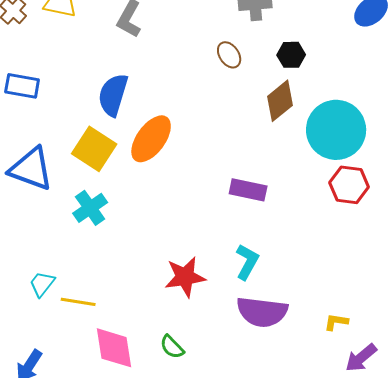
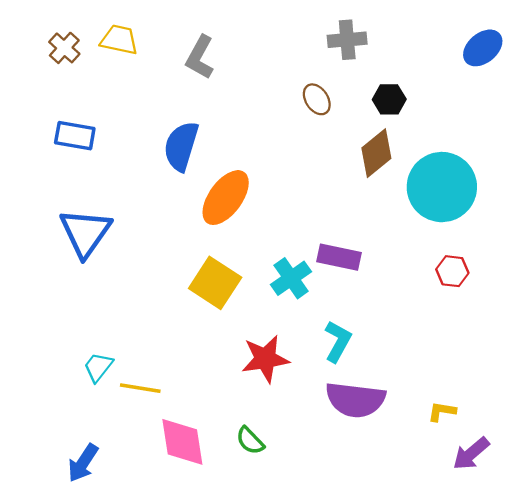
yellow square: (94, 149) -> (215, 283), moved
blue triangle: (31, 169) -> (85, 233), turned 45
red hexagon: (349, 185) -> (452, 271), moved, size x0.7
cyan cross: (90, 208) -> (291, 278), moved

